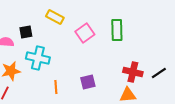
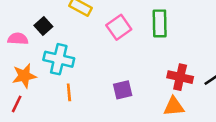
black square: (26, 32) -> (43, 26), turned -32
orange line: (56, 87) -> (69, 92), moved

